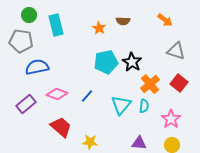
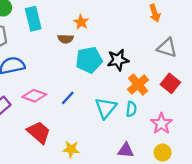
orange arrow: (165, 20) -> (155, 13), turned 35
brown semicircle: (123, 21) -> (66, 39), moved
black star: (132, 62) -> (118, 60), turned 30

